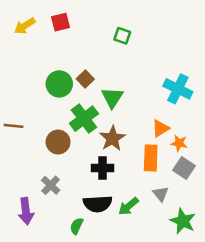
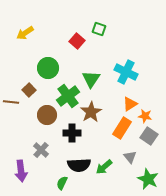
red square: (60, 22) -> (77, 41), moved, turned -35
yellow arrow: (25, 26) -> (25, 33), moved
brown square: (85, 79) -> (29, 90), moved
cyan cross: (178, 89) -> (126, 72), moved
orange rectangle: (151, 158) -> (122, 128), turned 30
black cross: (102, 168) -> (72, 133), moved

